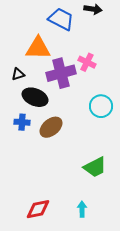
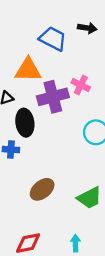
black ellipse: (35, 97) -> (25, 123), turned 60
brown ellipse: (51, 127) -> (42, 189), moved

